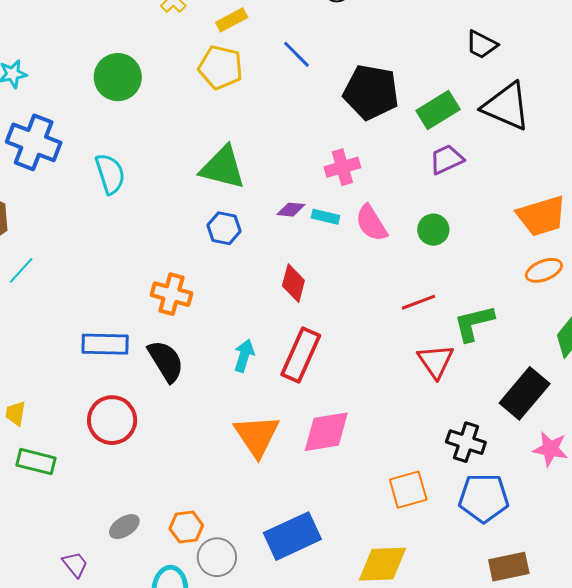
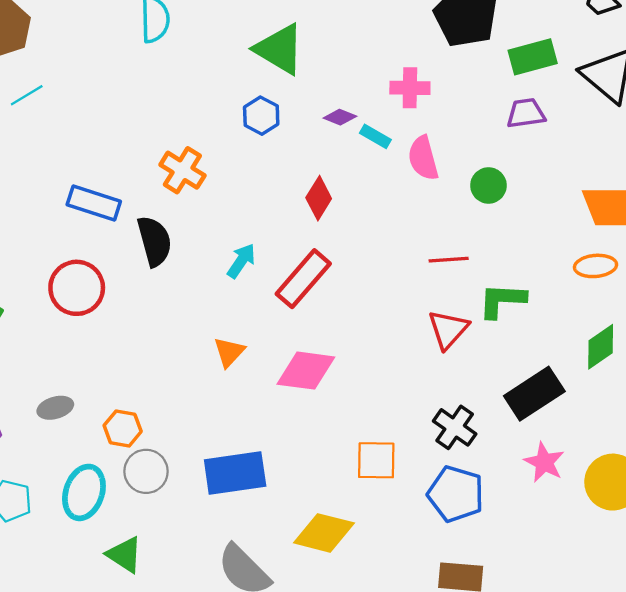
orange triangle: (257, 436) -> (229, 352), size x0.6

